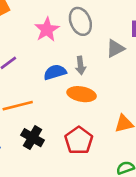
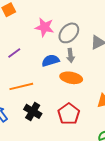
gray ellipse: (80, 21) -> (69, 33), moved, turned 65
pink star: (47, 30) -> (44, 27), turned -30

